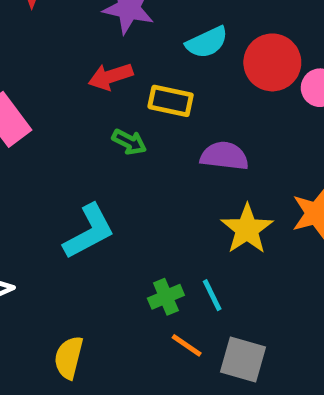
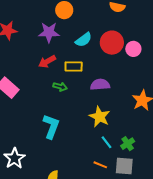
yellow star: (247, 229) -> (100, 117), moved
cyan L-shape: (89, 232) -> (51, 126), turned -30
green cross: (166, 297) -> (128, 144), moved

